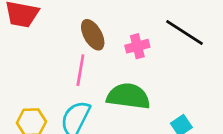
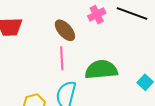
pink cross: (137, 46) -> (97, 15), moved

